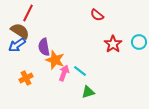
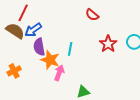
blue arrow: (17, 45) -> (33, 30), moved
cyan line: (80, 71) -> (70, 49), moved, turned 64
orange cross: (26, 78) -> (14, 71), moved

